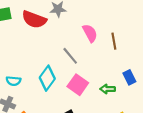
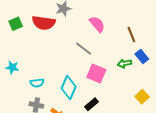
brown line: (114, 41) -> (131, 35), moved
cyan diamond: (47, 78) -> (69, 87), moved
green arrow: (108, 89) -> (124, 63), moved

